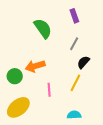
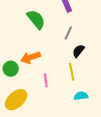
yellow line: (75, 83) -> (72, 72), turned -36
cyan semicircle: (74, 115) -> (81, 96), moved

